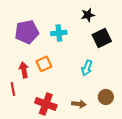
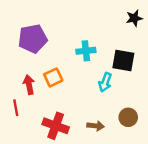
black star: (88, 15) -> (134, 18), moved
cyan cross: (59, 33) -> (86, 51), moved
black square: (102, 38) -> (123, 60), moved, turned 36

